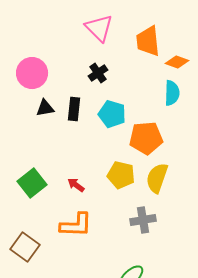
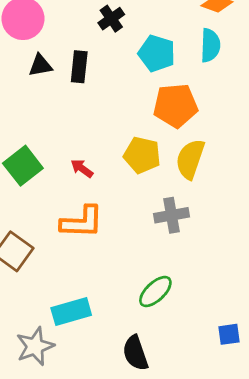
cyan pentagon: (112, 114) -> (157, 53), moved

